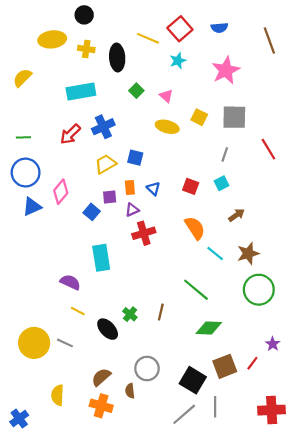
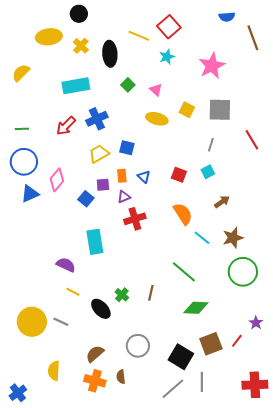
blue semicircle: (219, 28) -> (227, 17), moved
yellow cross: (86, 49) -> (81, 46), turned 35
brown semicircle: (130, 391) -> (121, 377), moved

